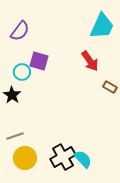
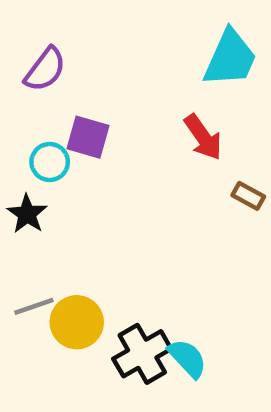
yellow circle: (25, 158) -> (77, 322), moved

